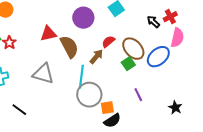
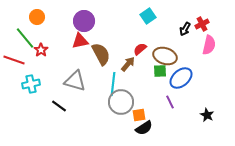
purple circle: (83, 18) -> (84, 21), moved
black arrow: (153, 22) -> (185, 29), turned -104
brown ellipse: (133, 49) -> (165, 56), turned -30
blue ellipse: (158, 57) -> (181, 78), moved
green square: (128, 64) -> (160, 71), turned 32
black line: (19, 110) -> (59, 106), moved

